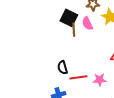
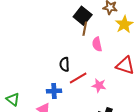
pink semicircle: (87, 24) -> (97, 44), moved
red line: (78, 77) -> (78, 78), turned -36

